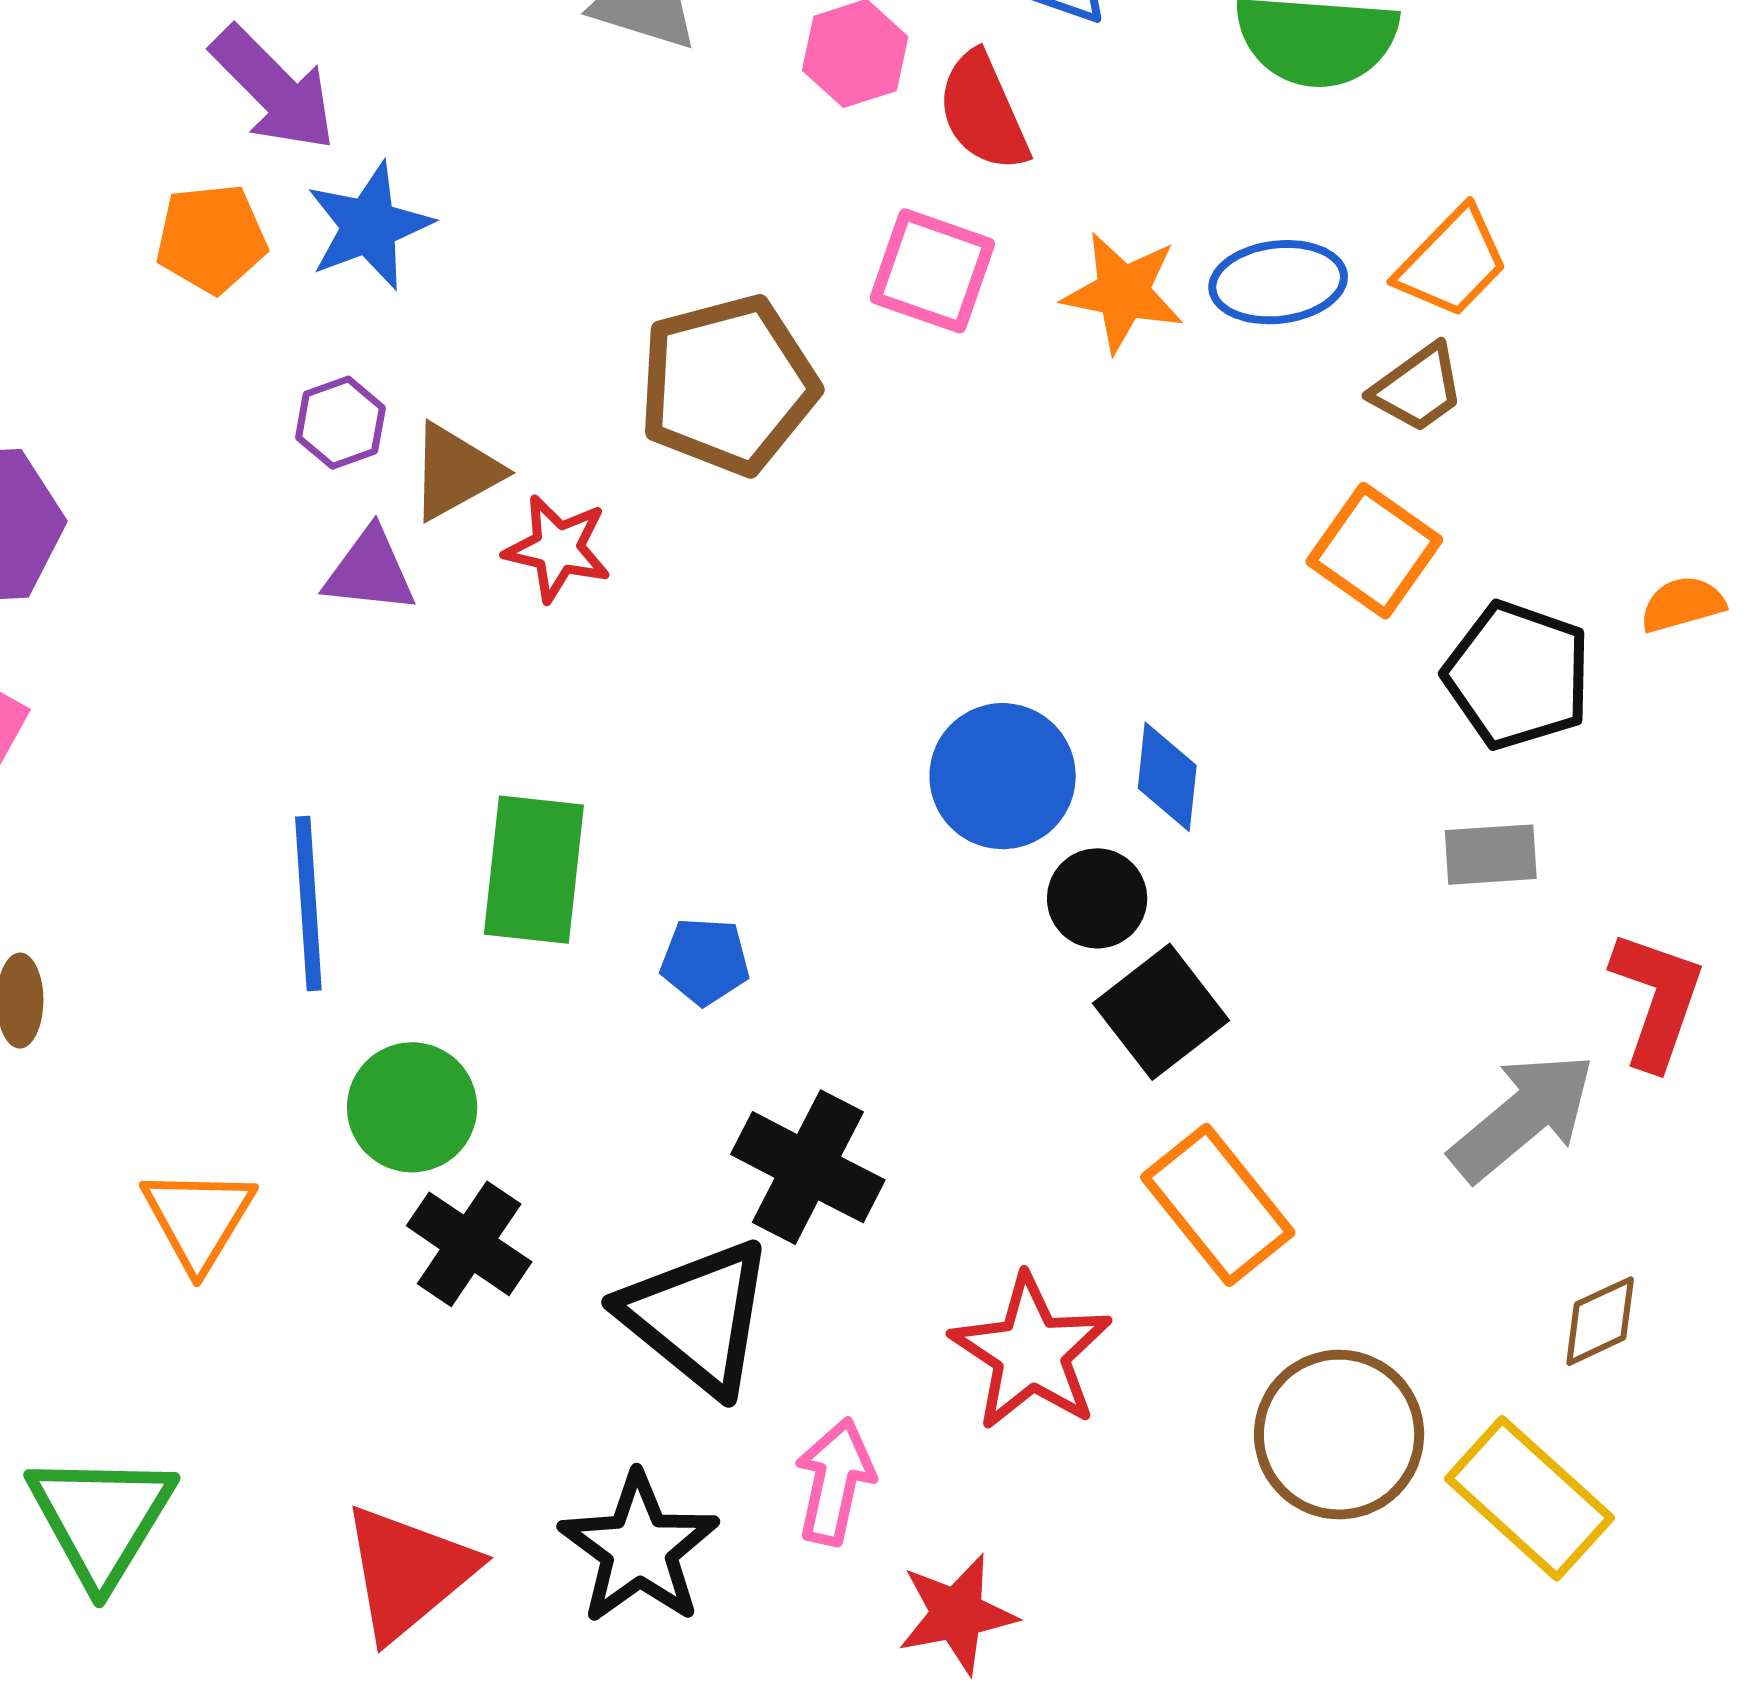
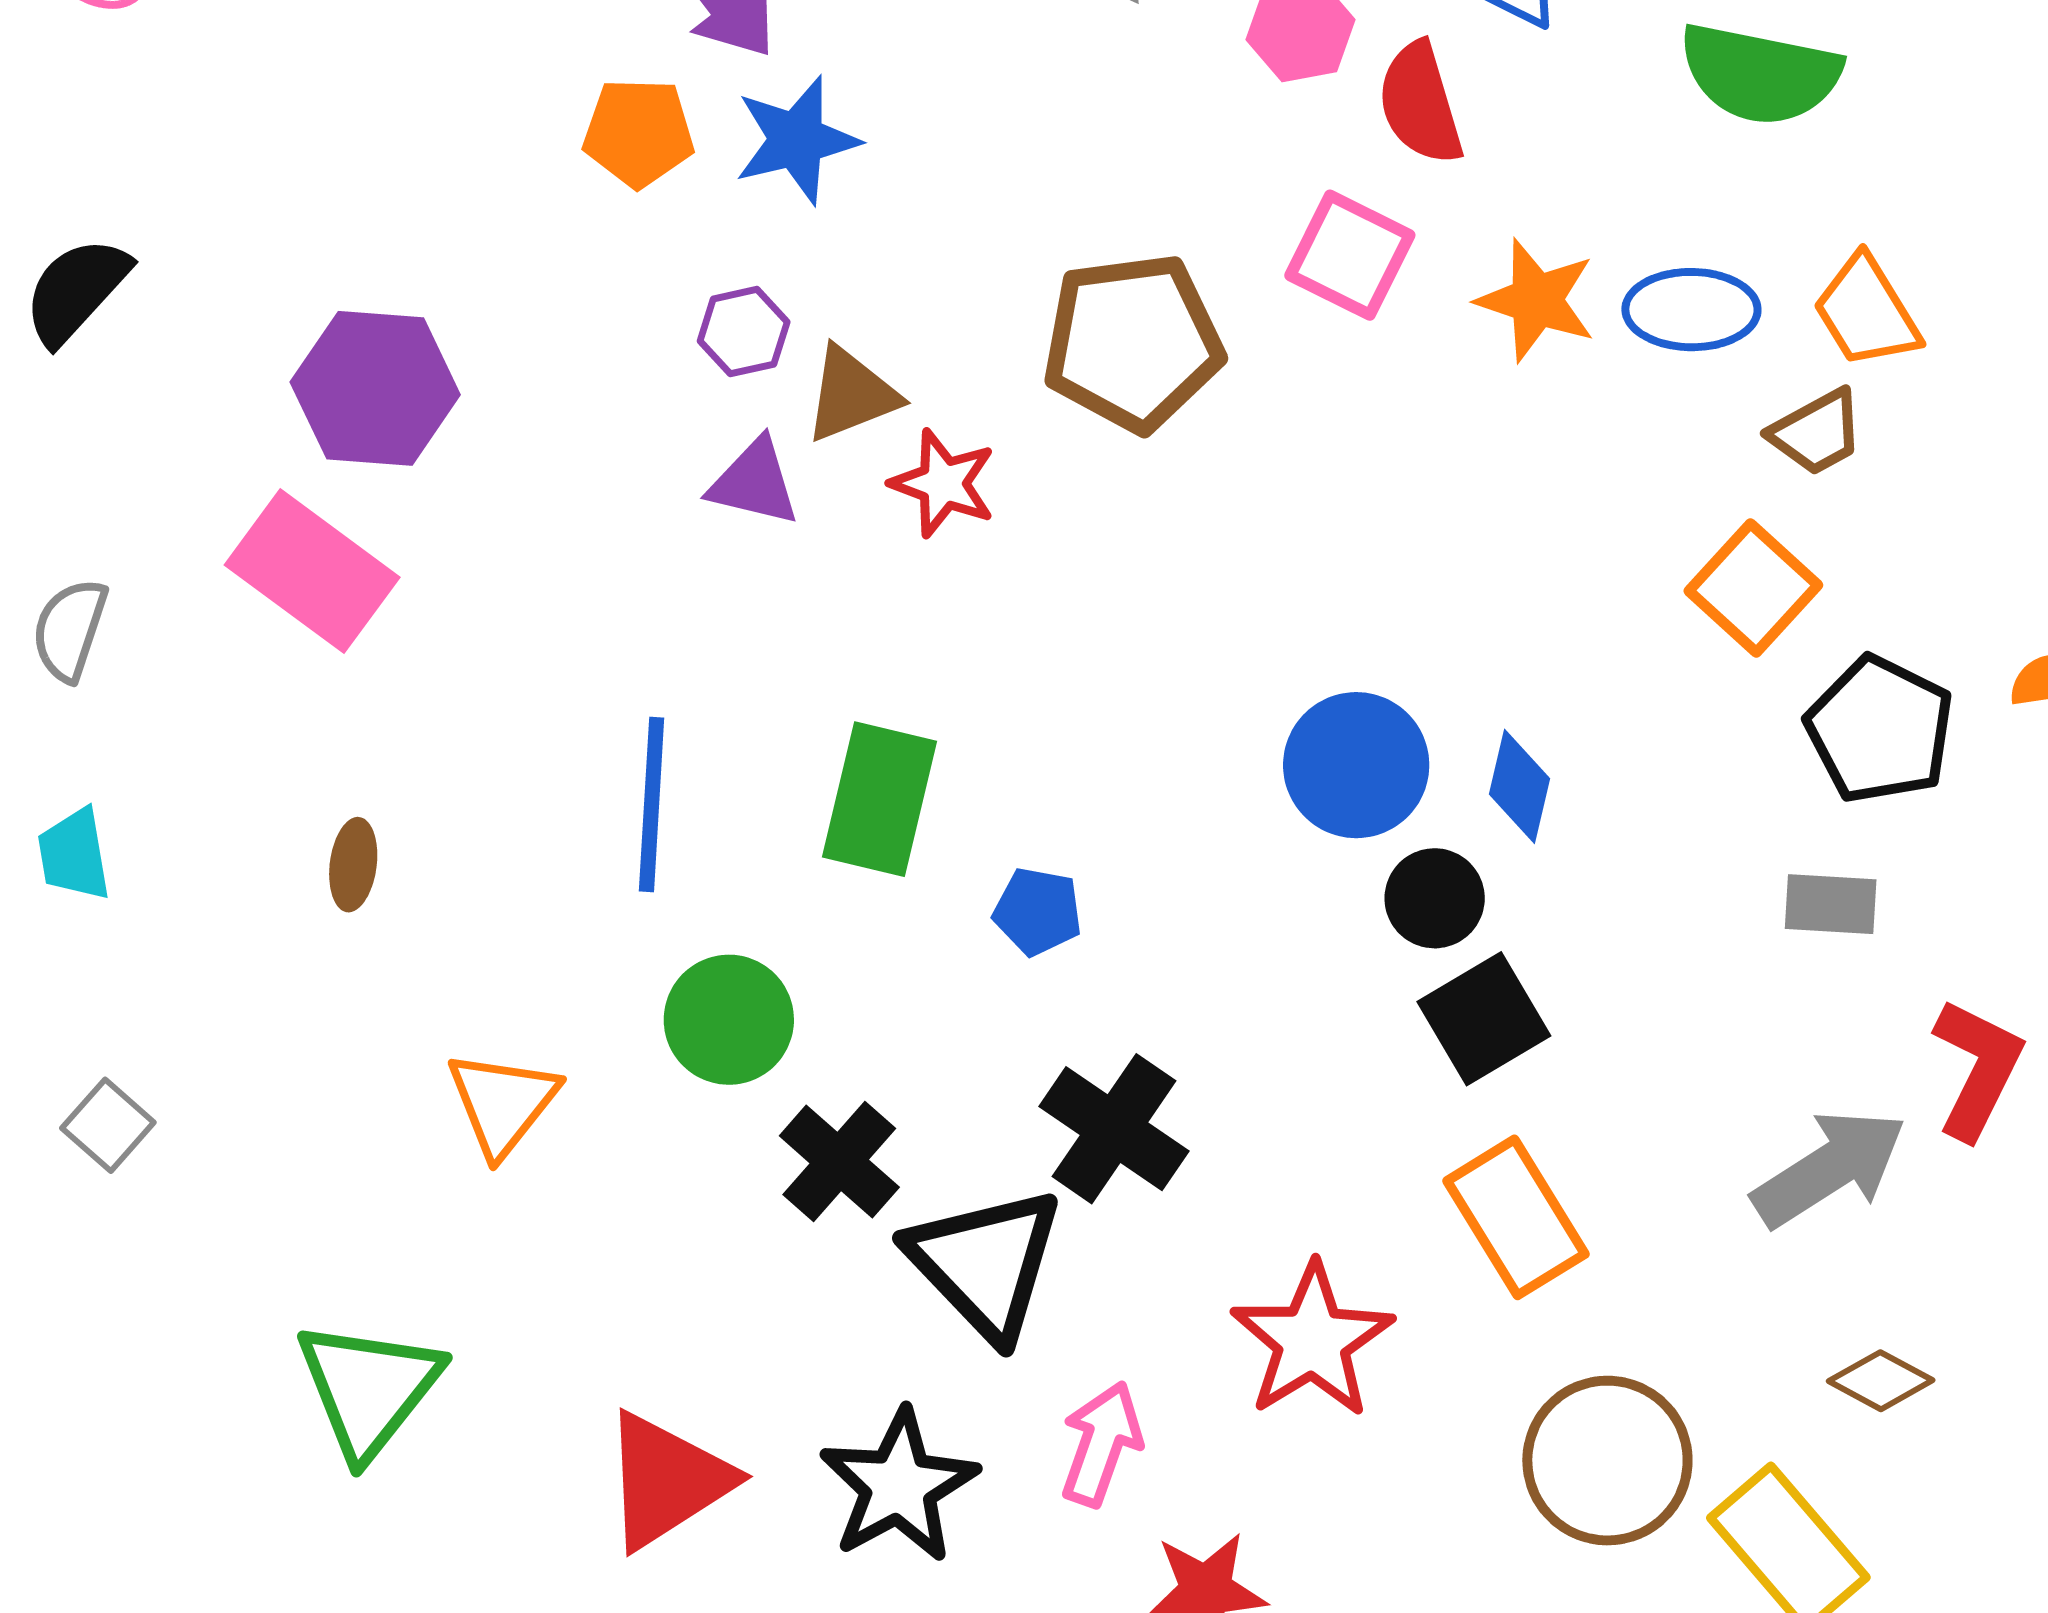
orange trapezoid: (1452, 262) -> (1866, 312), turned 97
black cross: (469, 1244) -> (839, 1162), moved
brown diamond: (1600, 1321) -> (1881, 1381), turned 46

